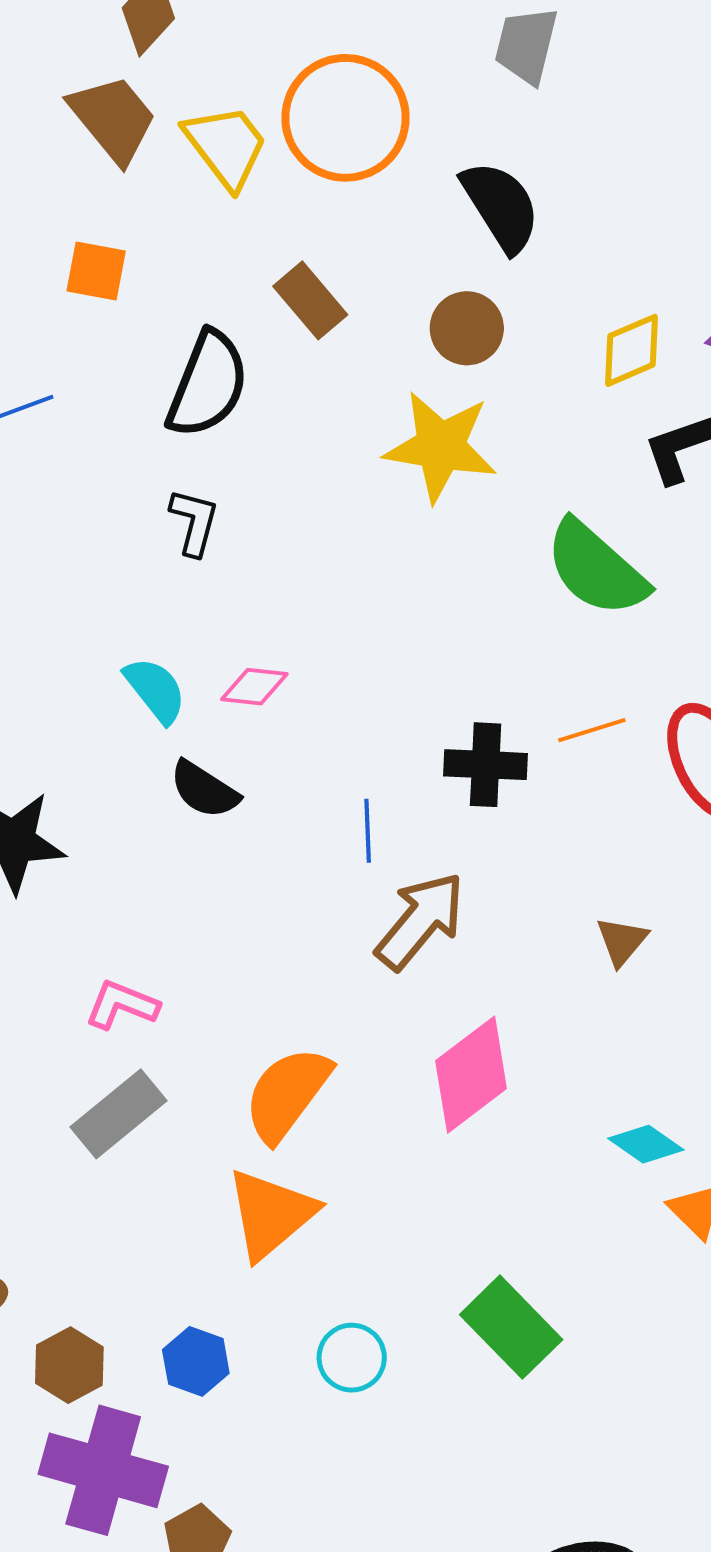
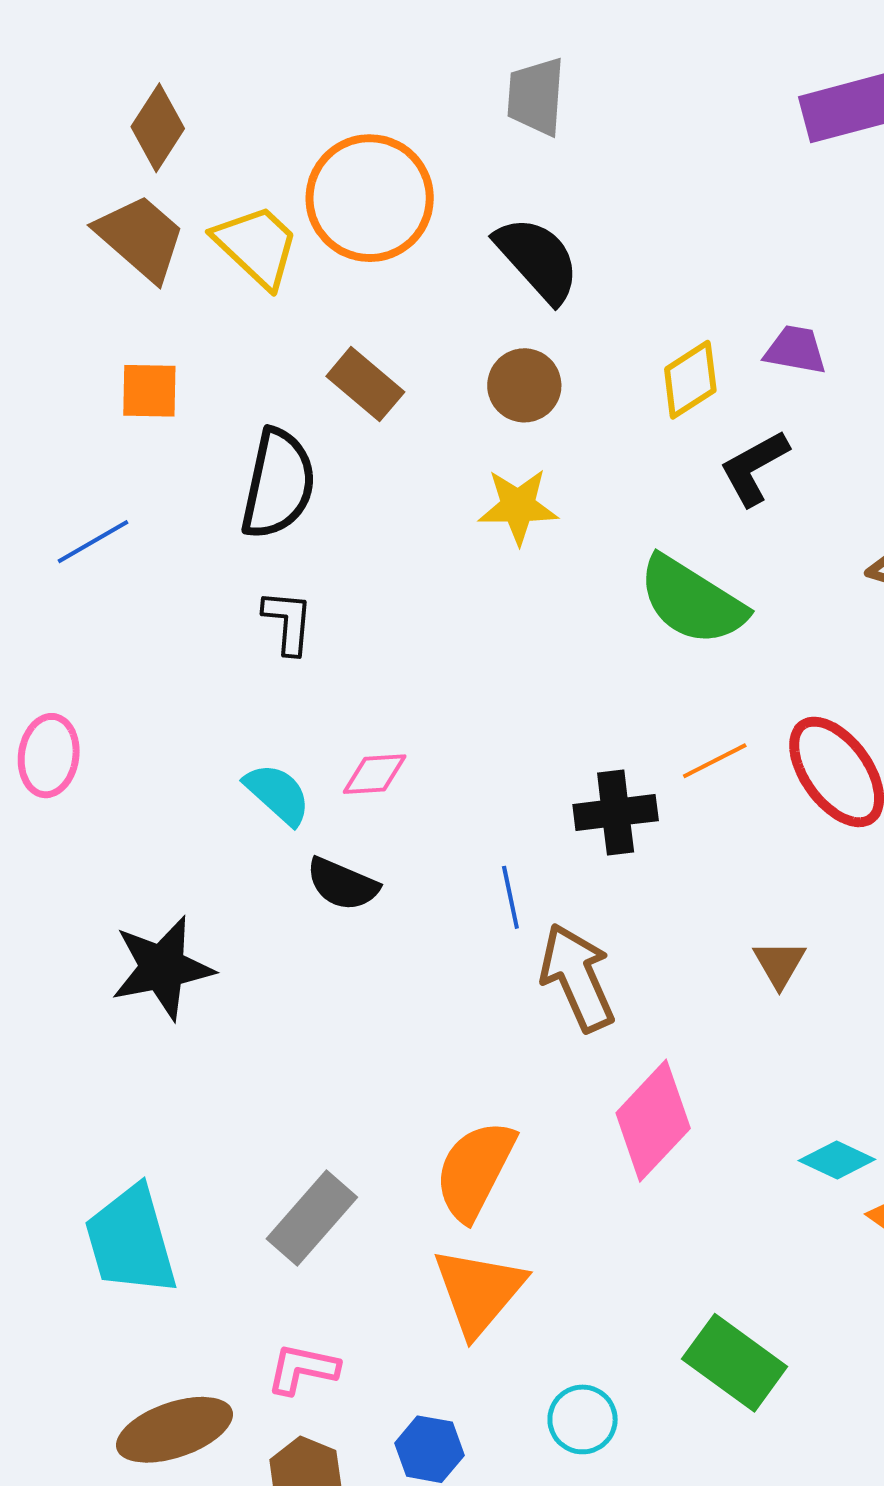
yellow star: (440, 447) -> (518, 506), size x0.7
brown arrow: (420, 921) -> (577, 977), turned -54
pink L-shape: (122, 1005) -> (303, 1369), moved

